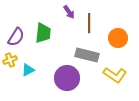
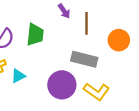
yellow L-shape: (115, 75) -> (96, 92), moved

